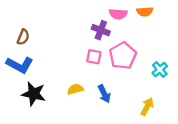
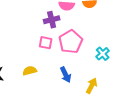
purple cross: (101, 30) -> (52, 20), turned -35
blue arrow: (104, 94) -> (66, 75), moved

